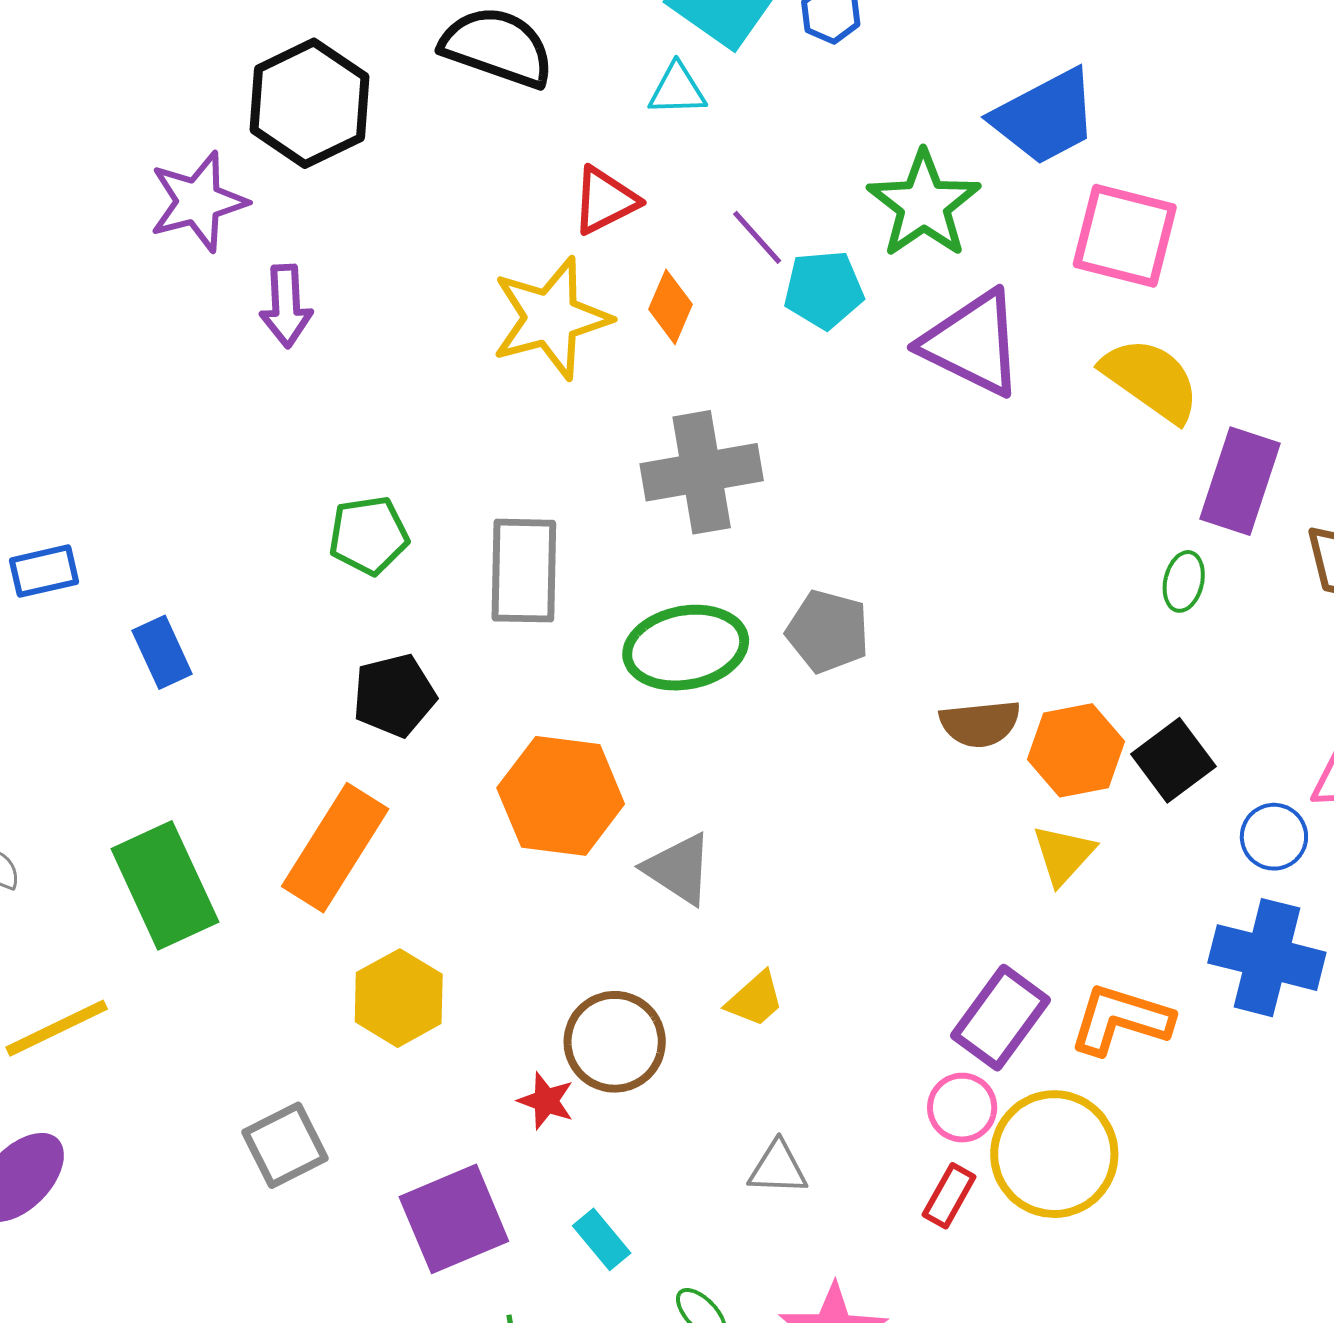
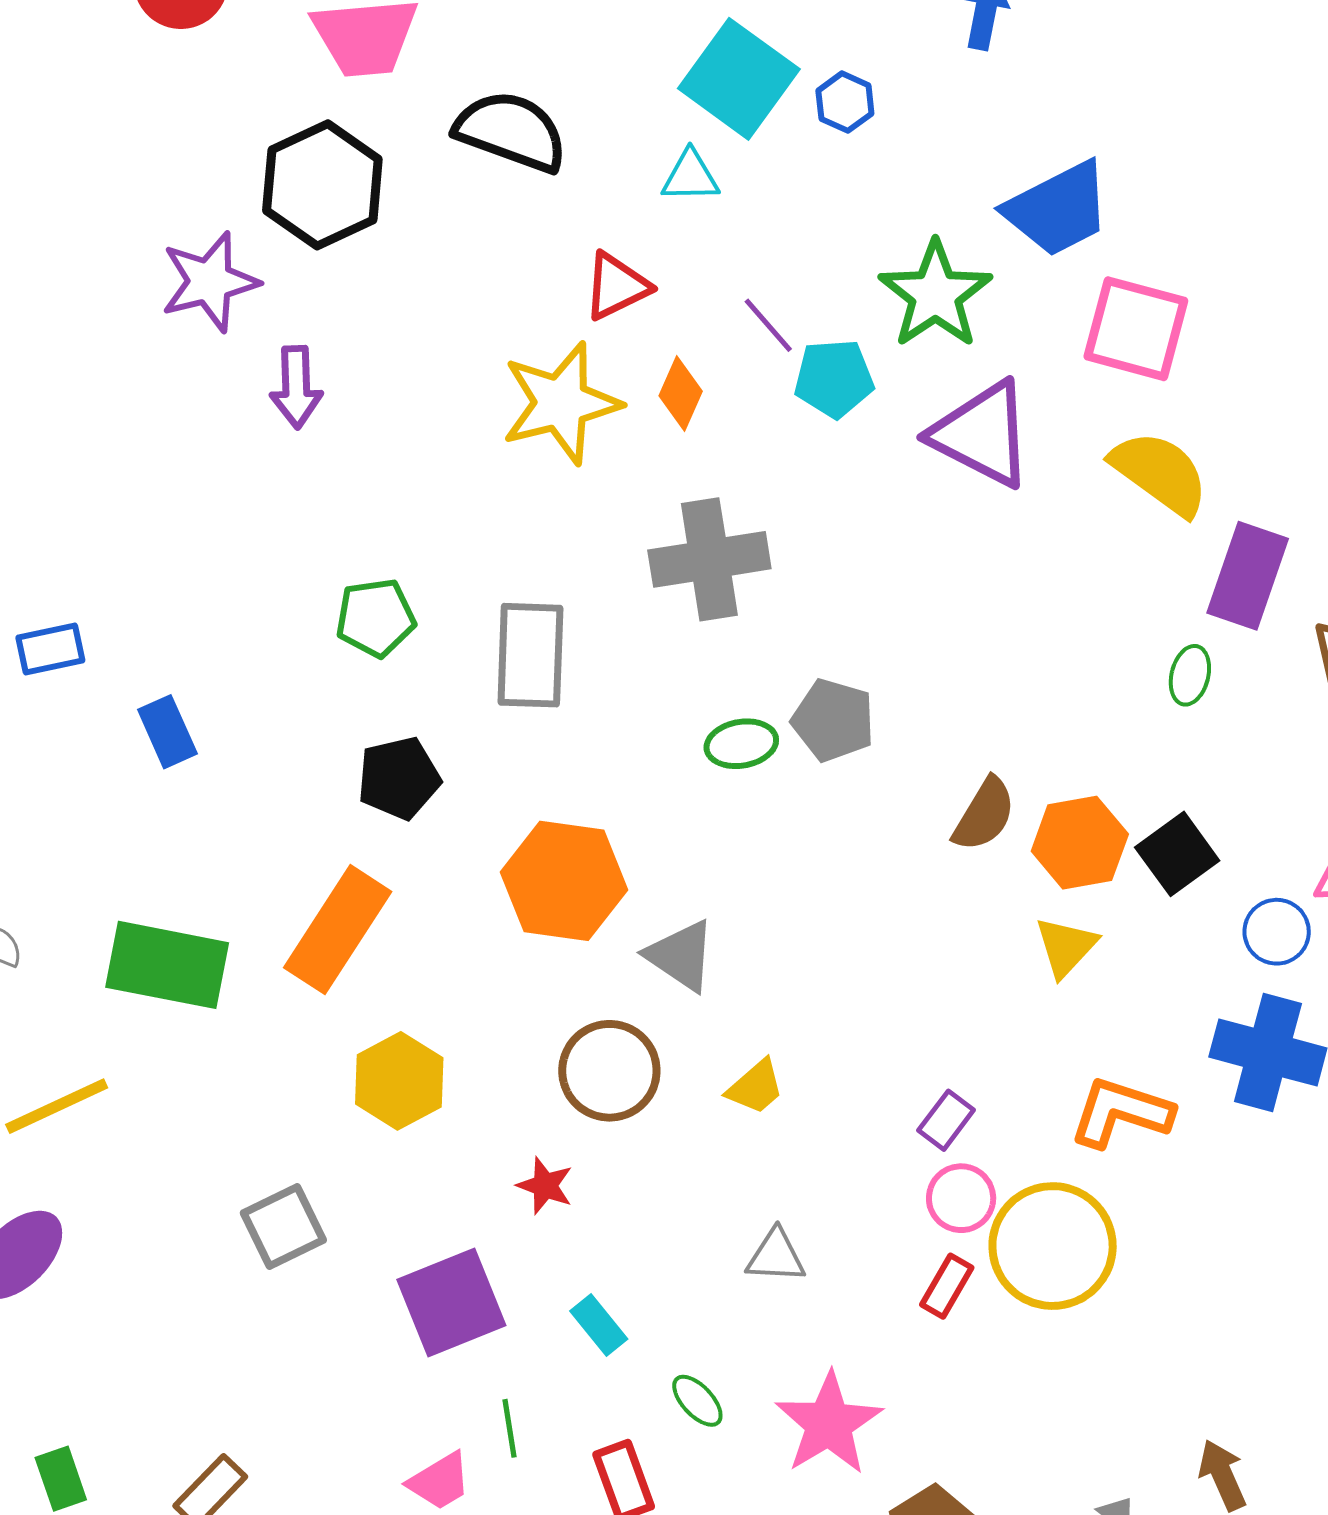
green ellipse: (686, 648) -> (741, 744), moved, size x0.6
brown semicircle: (980, 724) -> (984, 815), turned -54
green rectangle: (165, 885) -> (167, 965), turned -55
purple rectangle: (1000, 1018) -> (946, 1120), moved, size x0.6
brown circle: (615, 1042) -> (609, 1071), moved

